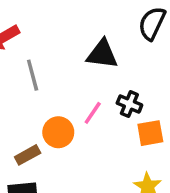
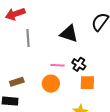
pink line: (93, 113) -> (57, 65), turned 48
orange circle: (58, 132) -> (51, 84), moved

